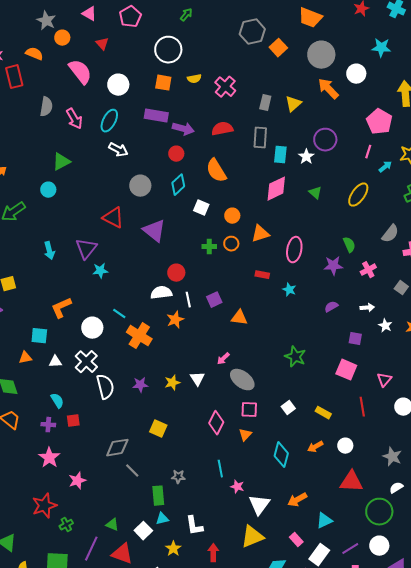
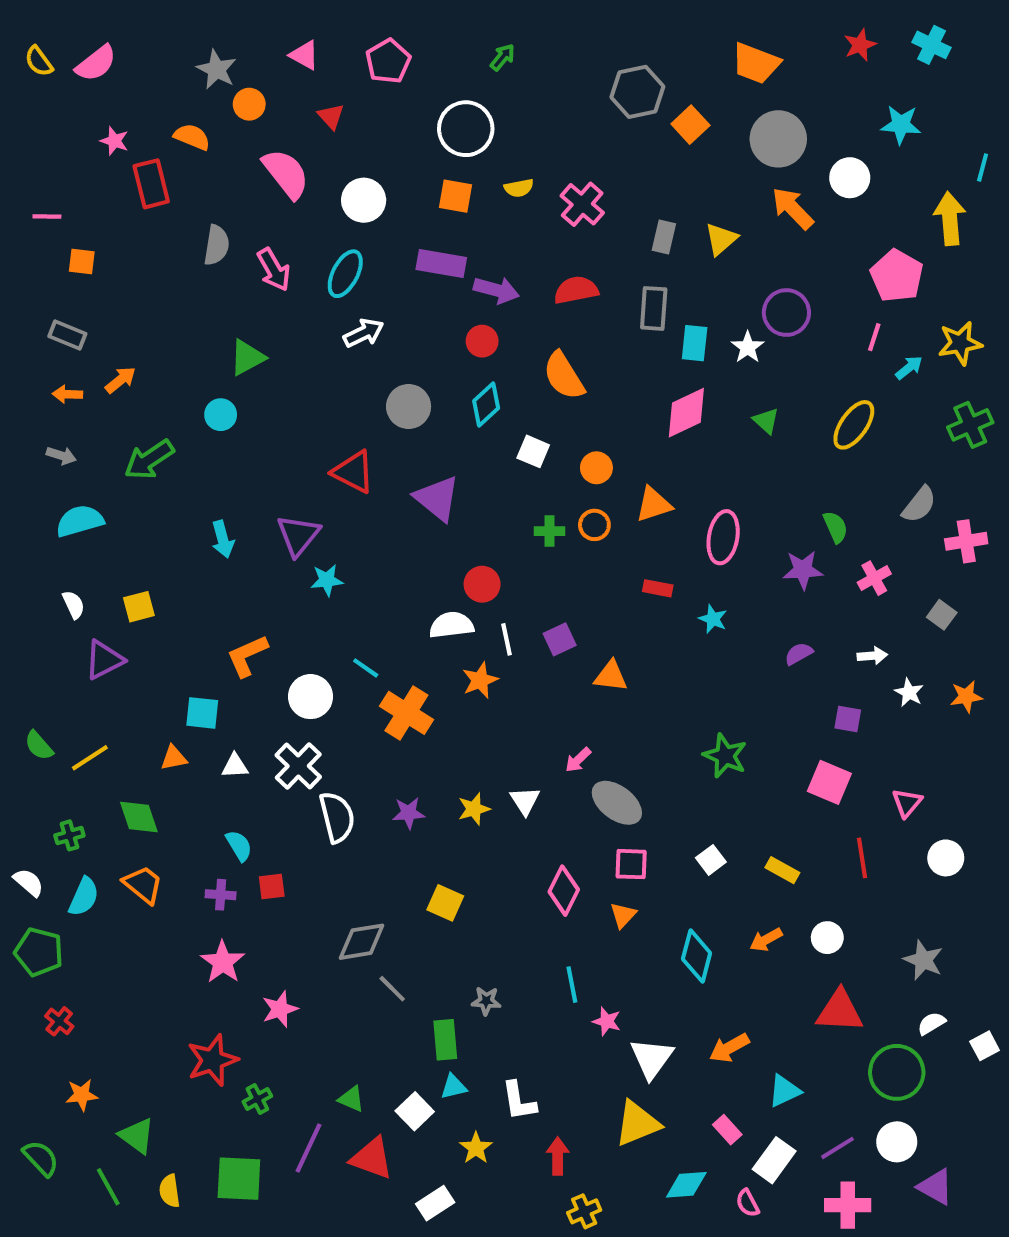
white arrow: (118, 150) -> (364, 333), turned -54

